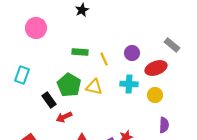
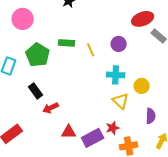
red ellipse: (156, 68) -> (143, 19), moved
green pentagon: (69, 85) -> (38, 55), moved
yellow triangle: (94, 87) -> (121, 101), moved, turned 30

